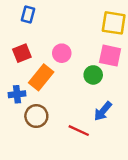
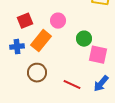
pink square: (110, 56) -> (98, 55), moved
blue cross: (17, 94) -> (17, 47), moved
blue arrow: (103, 111) -> (101, 84), moved

